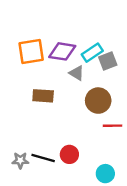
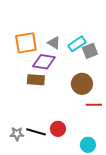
purple diamond: (62, 51) -> (44, 62), moved
gray triangle: (77, 73) -> (54, 43), moved

